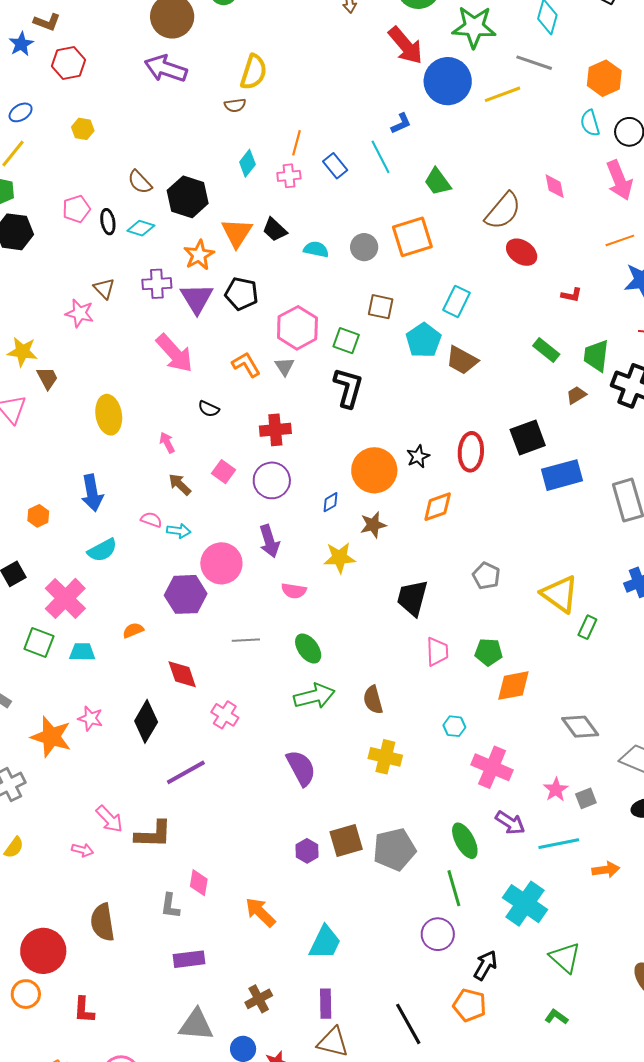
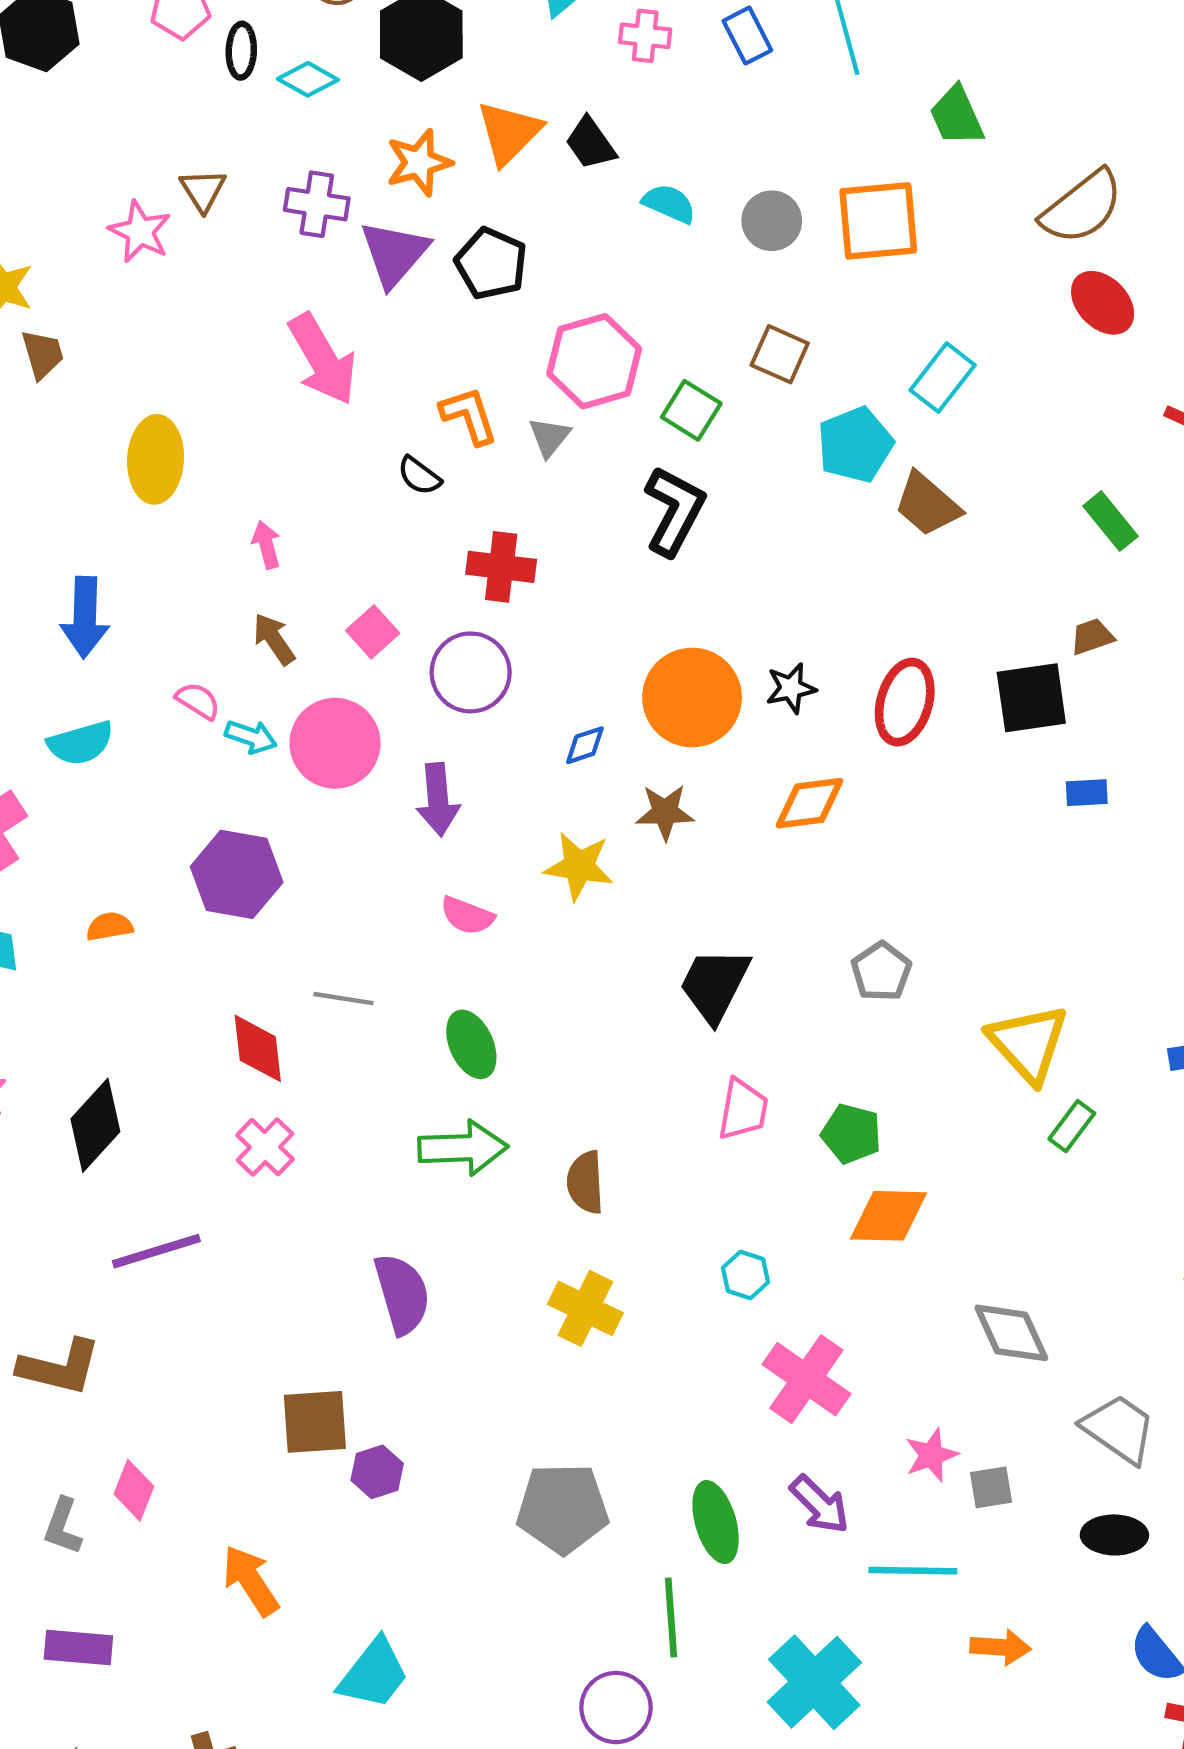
brown trapezoid: (576, 395) -> (1092, 637), moved
black semicircle: (209, 409) -> (419, 476), moved
blue rectangle: (562, 475) -> (1087, 793), size x0.5
pink circle: (221, 563) -> (335, 743), moved
red diamond: (182, 674) -> (258, 1048), moved
brown square: (346, 841) -> (315, 1422), moved

